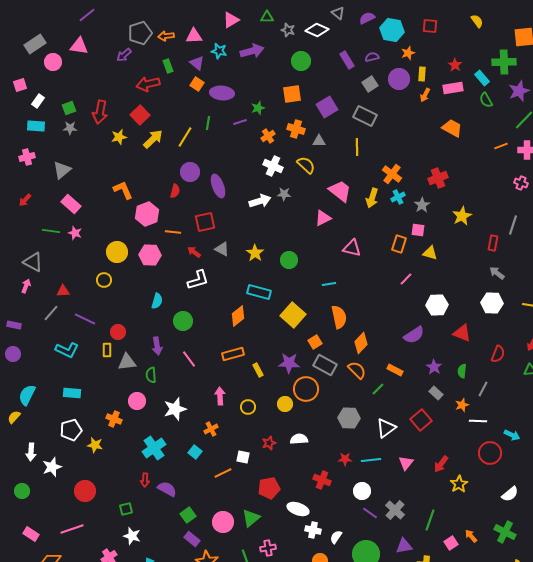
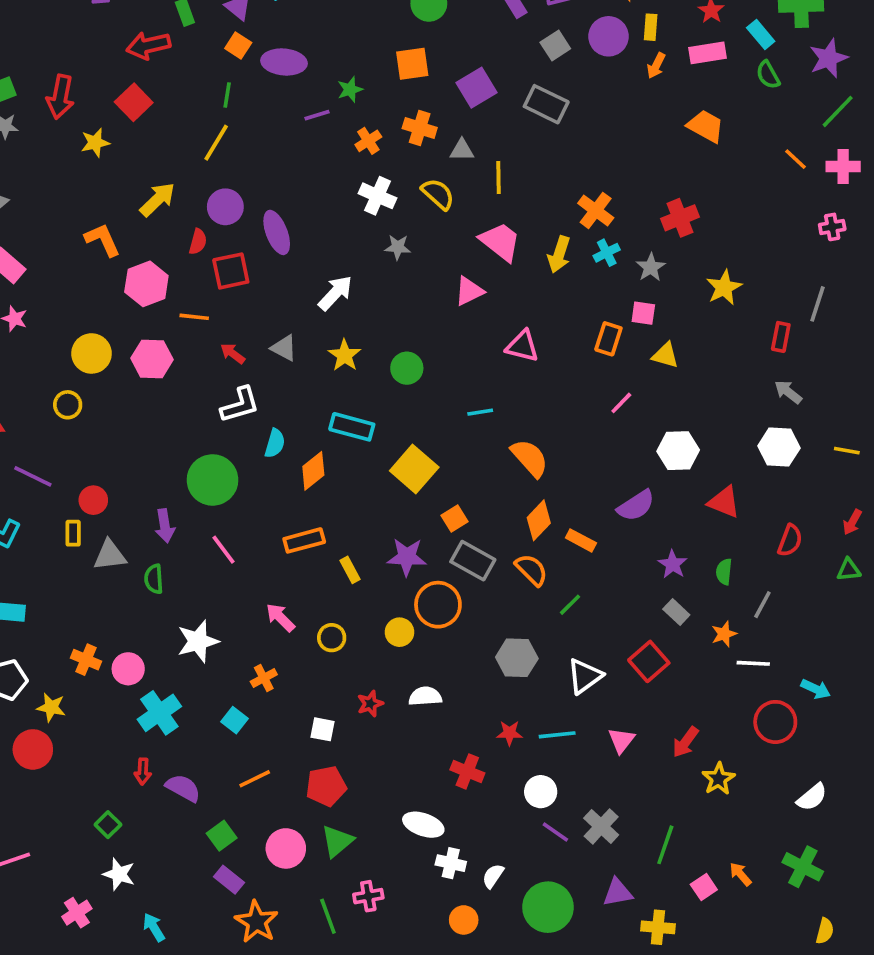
green line: (208, 123) -> (227, 95), moved
yellow arrow: (153, 139) -> (157, 199), moved
orange line: (501, 146) -> (795, 159), turned 64
yellow line: (357, 147) -> (498, 177), moved
pink cross: (521, 183) -> (832, 227), turned -32
white arrow: (260, 201) -> (335, 293), moved, turned -30
red square: (205, 222) -> (231, 271), moved
cyan semicircle: (157, 301) -> (275, 443), moved
orange semicircle: (339, 317) -> (530, 458), moved, turned -30
green circle: (183, 321) -> (212, 480), size x1.4
orange rectangle: (395, 370) -> (581, 540), moved
pink arrow: (220, 396) -> (280, 617), turned -42
pink circle: (137, 401) -> (128, 669), moved
orange line: (223, 473) -> (255, 779), moved
red pentagon: (269, 488) -> (326, 786), moved
red circle: (85, 491) -> (33, 749), moved
green square: (126, 509) -> (108, 825), turned -32

